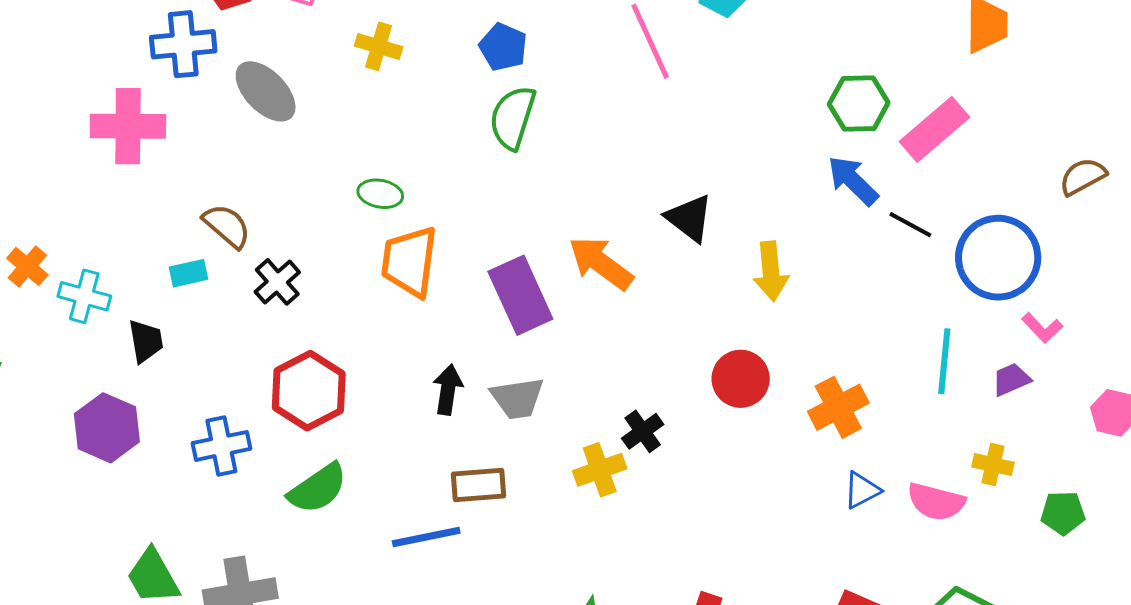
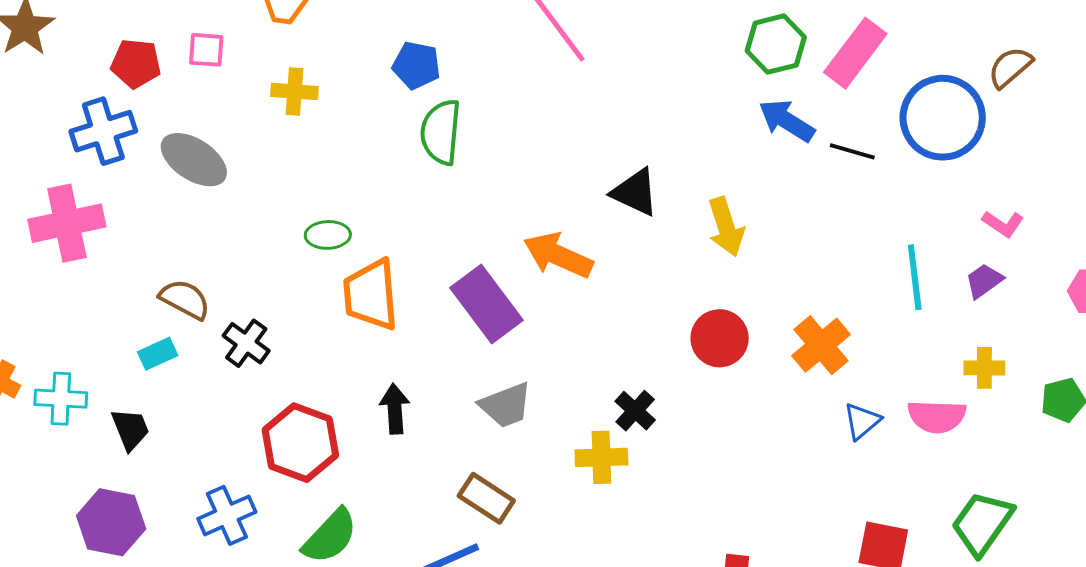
blue circle: (998, 258) -> (943, 118), moved
black arrow: (448, 390) -> (395, 409), moved
yellow cross: (600, 470) -> (601, 457), turned 30
brown rectangle: (479, 485) -> (486, 498), turned 50

